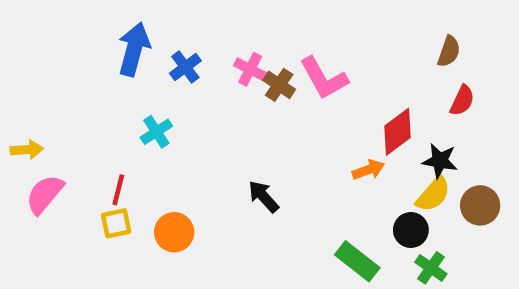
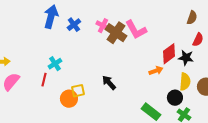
brown cross: (279, 85) -> (116, 33), size x1.5
cyan cross: (156, 132) -> (55, 64), moved
black star: (440, 161) -> (186, 58), moved
yellow semicircle: (433, 194) -> (185, 82), turned -36
yellow square: (116, 223) -> (78, 91), moved

